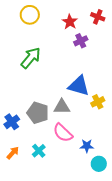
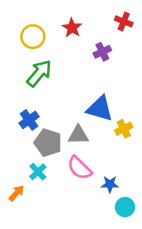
yellow circle: (30, 15) -> (33, 37), moved
red star: (70, 22) -> (72, 28), moved
blue cross: (12, 122) -> (29, 120), moved
cyan cross: (39, 151) -> (38, 172), moved

